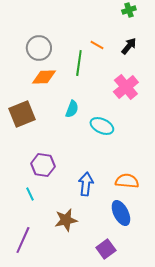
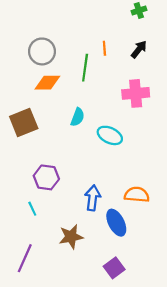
orange line: (97, 45) -> (104, 48), turned 56
pink cross: (126, 87) -> (136, 93), turned 35
blue ellipse: (121, 213) -> (116, 223), moved

